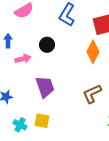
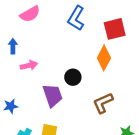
black circle: (47, 45) -> (73, 77), moved

